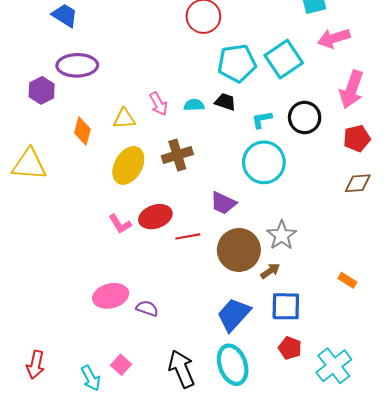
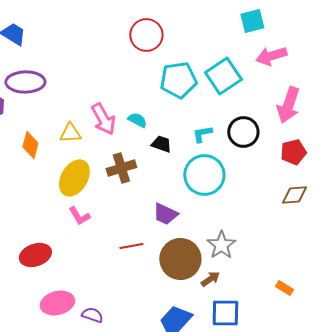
black trapezoid: (225, 102) -> (161, 144), moved
pink arrow: (159, 104) -> (103, 119), size x1.4
cyan semicircle: (194, 105) -> (137, 120), turned 30
red ellipse: (155, 217) -> (35, 255), moved
pink L-shape: (120, 224) -> (79, 216), moved

